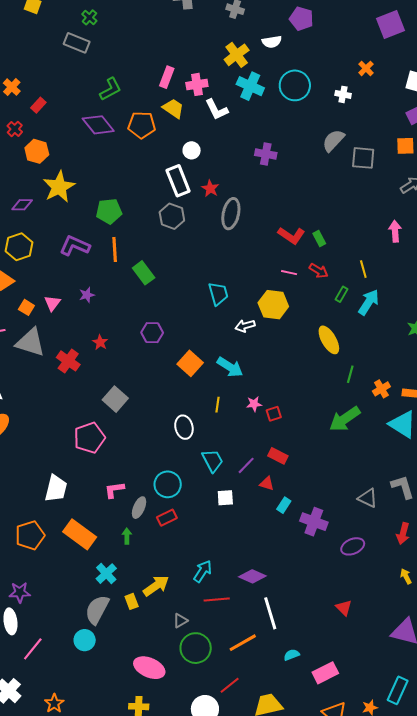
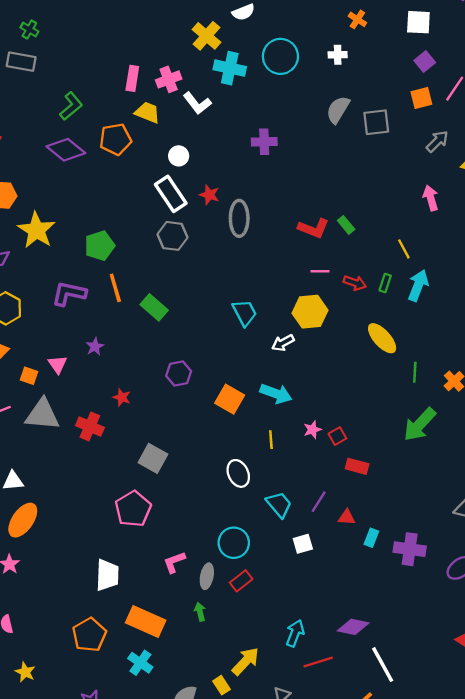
red arrow: (319, 271) -> (355, 283), moved
red rectangle: (278, 456) -> (357, 466), moved
cyan cross: (106, 574) -> (140, 663), moved

